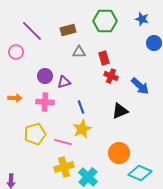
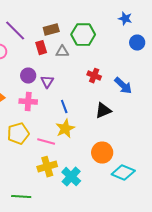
green hexagon: (105, 21) -> (83, 35), moved
red rectangle: (104, 58) -> (41, 48), moved
purple triangle: (64, 82) -> (47, 82), turned -40

